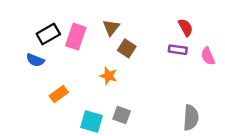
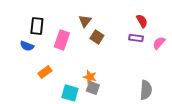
black rectangle: (48, 34) -> (37, 26), turned -54
pink rectangle: (76, 37) -> (62, 40), moved
pink semicircle: (208, 56) -> (159, 43), turned 64
orange star: (108, 76) -> (90, 77), moved

